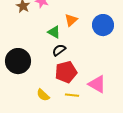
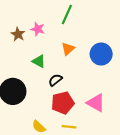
green triangle: (54, 32) -> (39, 61), moved
pink triangle: (97, 84) -> (96, 103), moved

